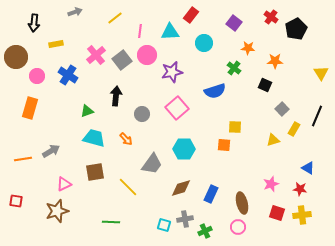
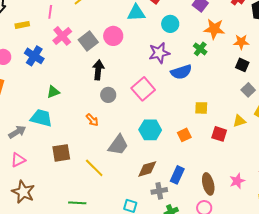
pink line: (140, 31) -> (50, 12), moved
orange star: (248, 48) -> (214, 29), size x1.5
purple star: (172, 72) -> (159, 53), moved
black square: (265, 85) -> (242, 65), moved
black arrow: (116, 96) -> (98, 70), moved
cyan trapezoid: (94, 138) -> (41, 118), moved
orange square: (224, 145) -> (184, 135), moved, turned -32
pink triangle: (64, 184) -> (18, 160), moved
pink star: (271, 184) -> (237, 181), moved
brown star: (57, 211) -> (23, 192), turned -30
red square: (277, 213) -> (219, 134), moved
gray cross: (185, 219) -> (159, 191), moved

